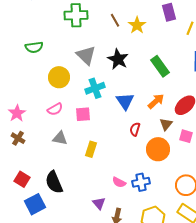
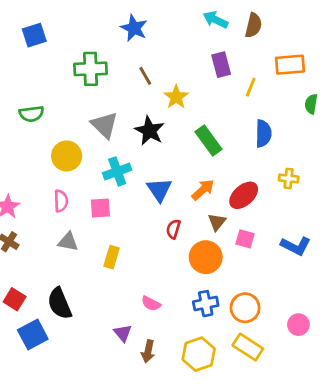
yellow star: (137, 25) -> (176, 97), moved
pink semicircle: (55, 109) -> (61, 201), turned -63
blue cross: (141, 182) -> (206, 304), moved

